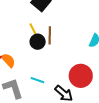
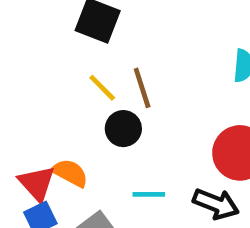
black circle: (38, 42) -> (123, 129), moved

